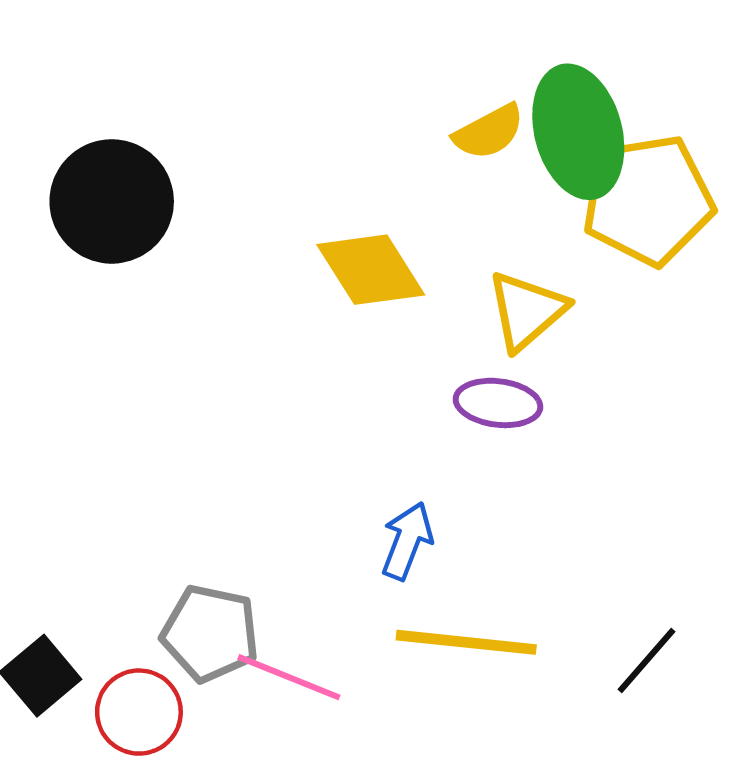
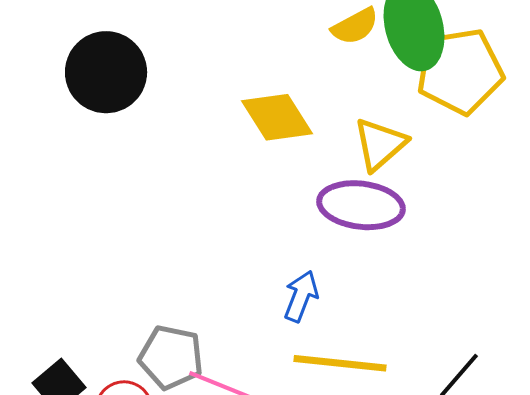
purple ellipse: (498, 403) -> (361, 205), size x1.5

